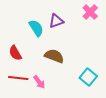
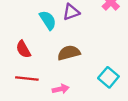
brown semicircle: (54, 56) -> (69, 53), turned -36
pink arrow: (39, 82) -> (61, 89), moved, turned -64

